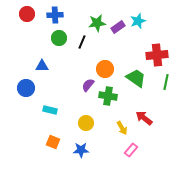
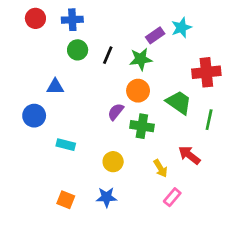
green star: (97, 23) -> (141, 59), moved
green line: (166, 82) -> (209, 120), moved
orange square: (53, 142) -> (66, 200), moved

